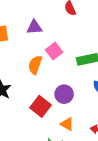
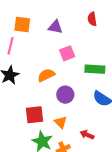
orange semicircle: (35, 65) -> (46, 75), moved, turned 30
red square: (41, 106) -> (35, 115), moved, turned 30

